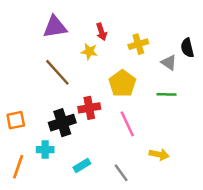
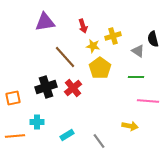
yellow star: (89, 51) -> (93, 46), moved
brown line: (57, 72) -> (65, 57), moved
red cross: (89, 108) -> (73, 88), turned -30
black cross: (62, 123) -> (46, 87), moved
pink line: (127, 124) -> (148, 101), moved, turned -60
orange line: (18, 167) -> (15, 136), turned 66

